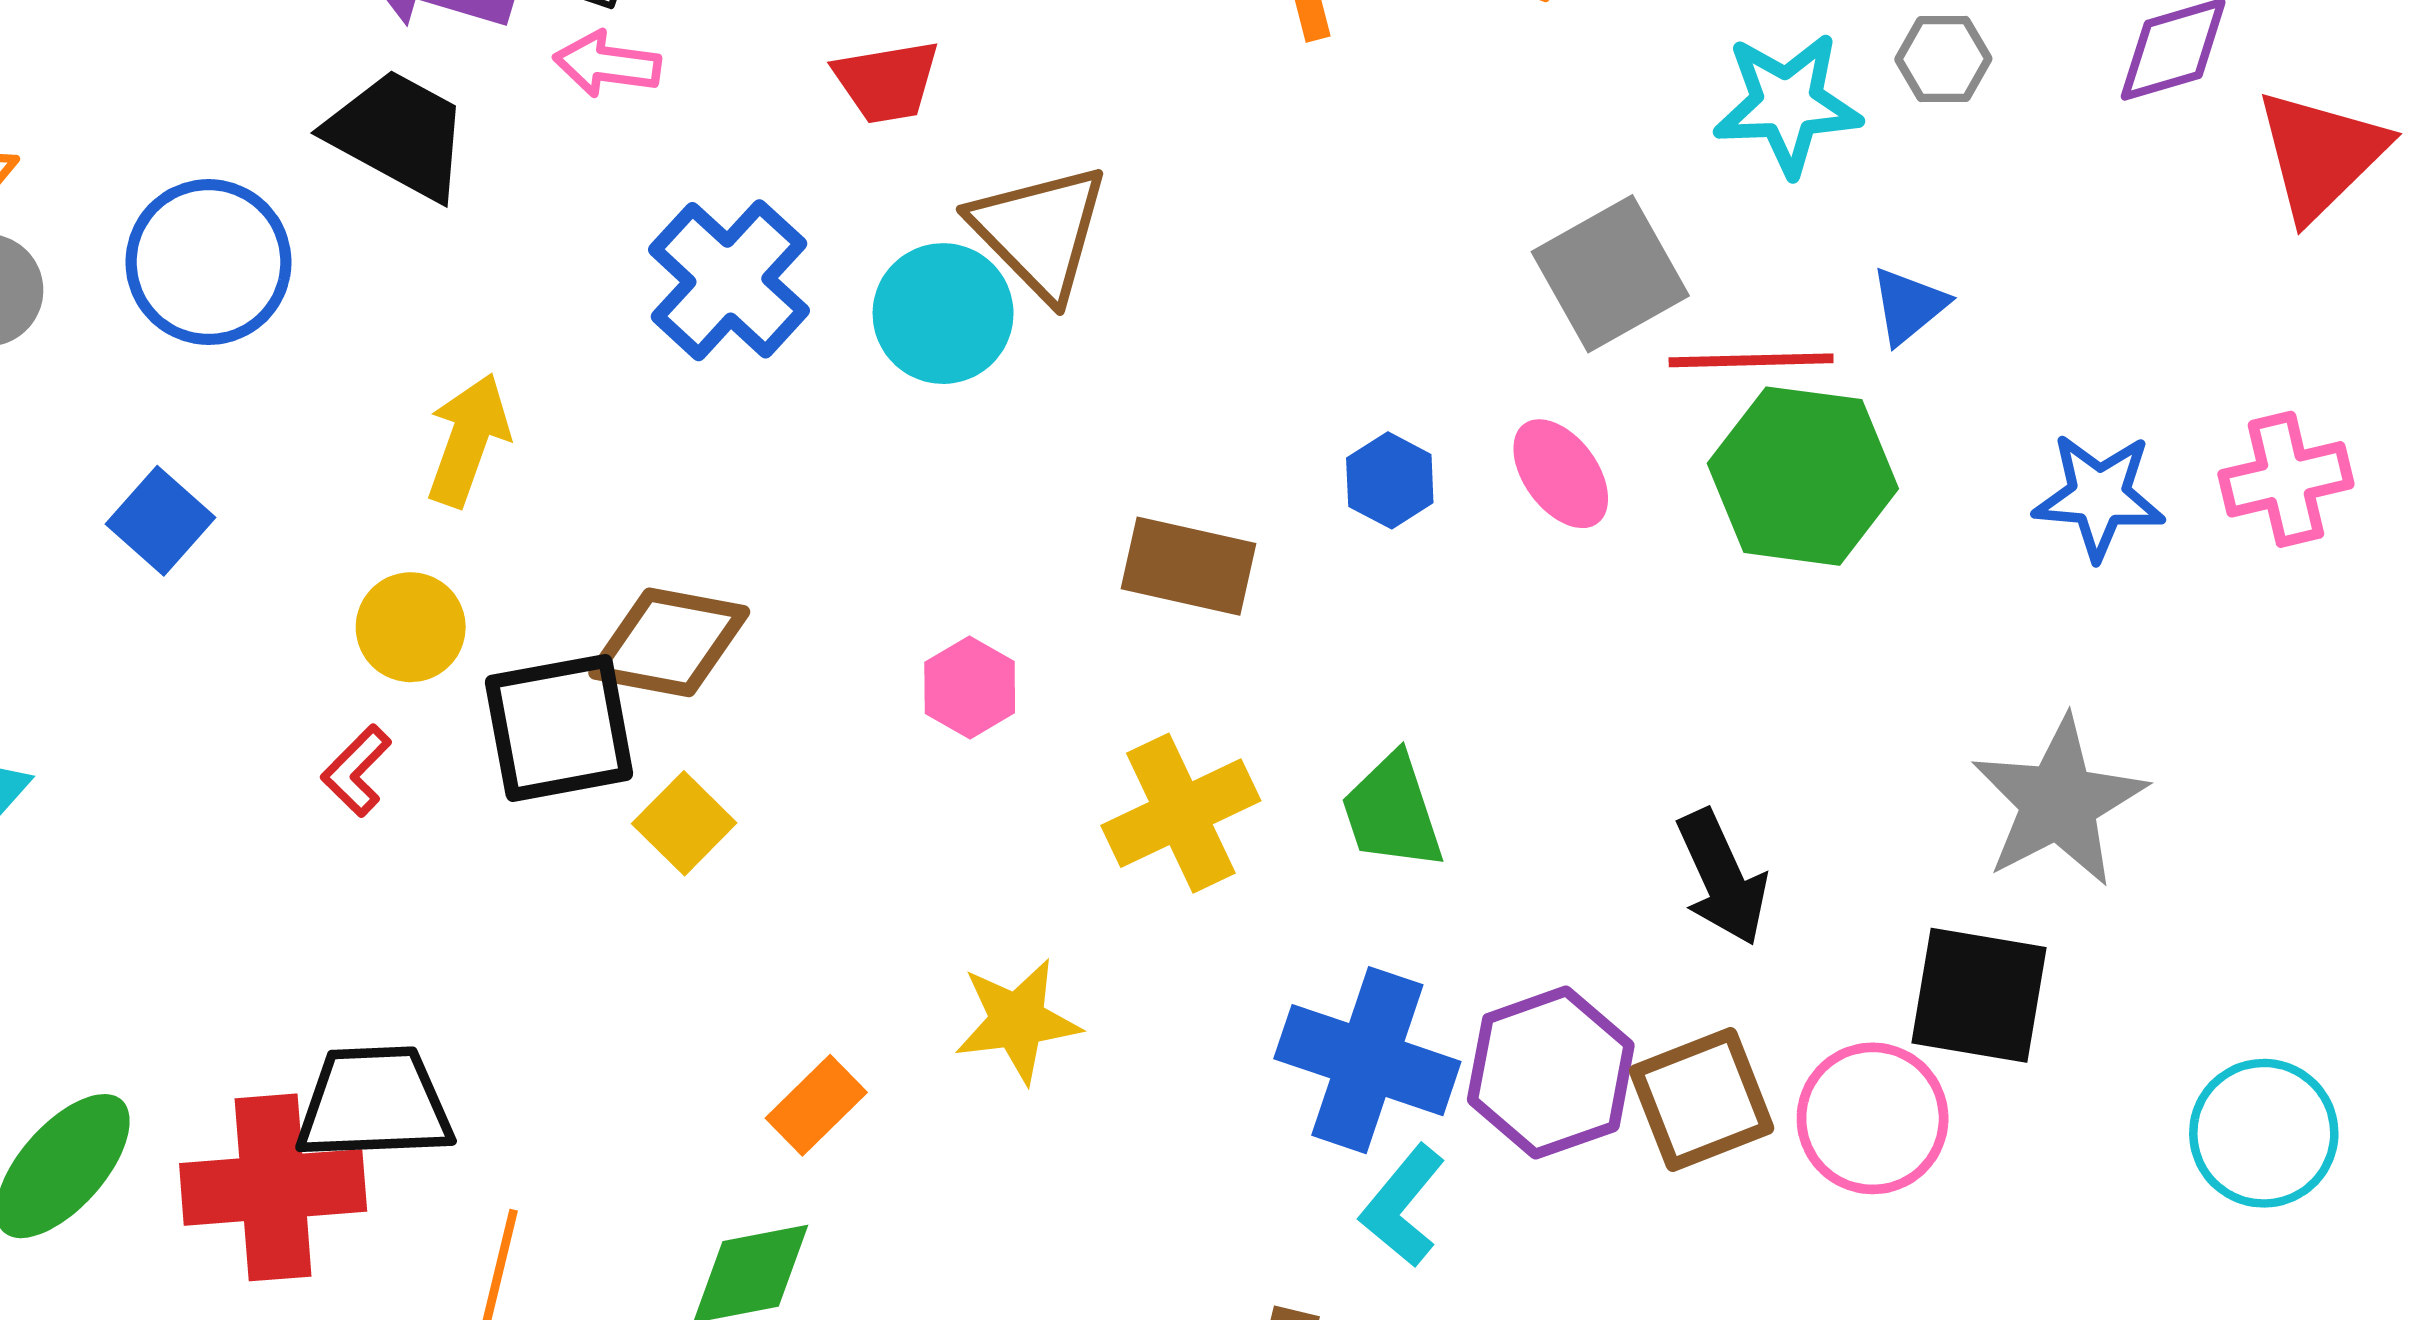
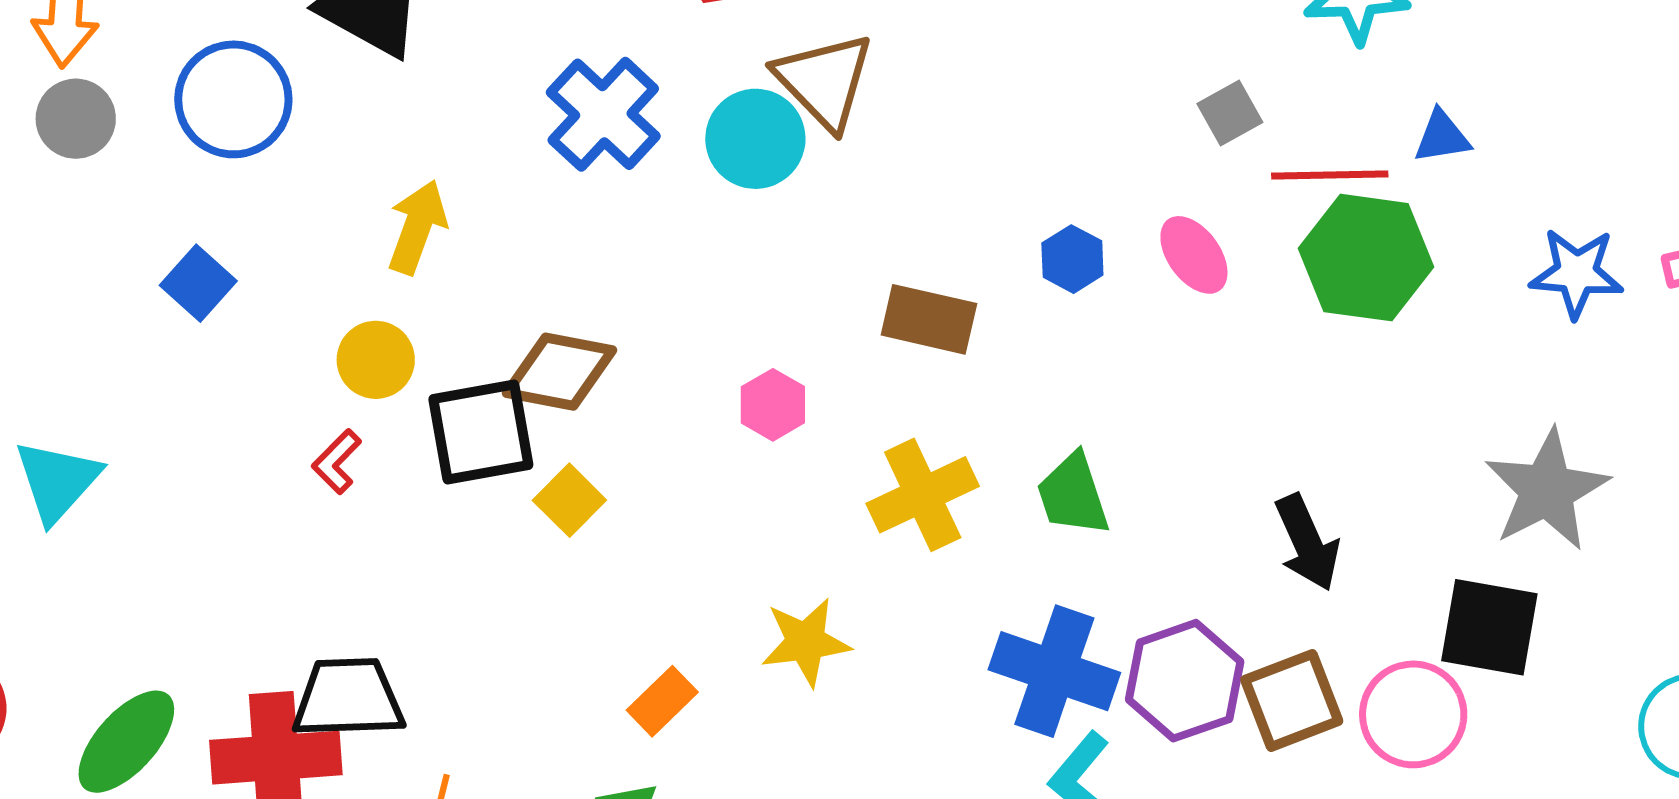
gray square: (1610, 274) -> (1230, 113), size x0.6
blue triangle: (1909, 306) -> (1442, 137), turned 30

